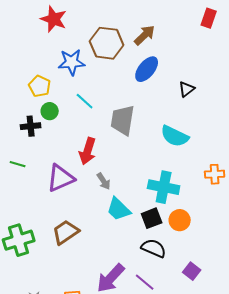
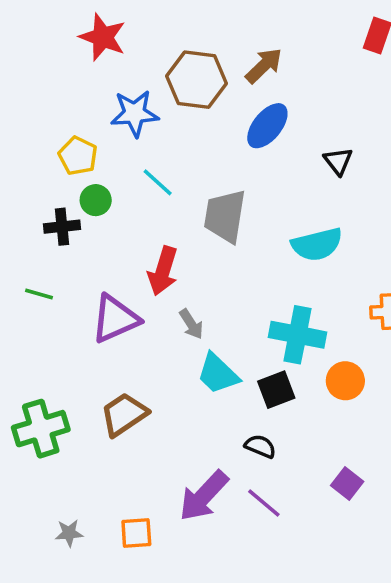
black triangle: (187, 89) -> (338, 161), turned -30
cyan semicircle: (175, 136) -> (317, 244), turned -40
orange circle: (180, 220) -> (345, 381), moved
black semicircle: (154, 248) -> (260, 446), moved, size x0.7

